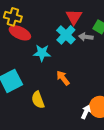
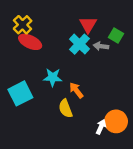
yellow cross: (13, 17) -> (23, 25), turned 30
cyan star: (42, 53) -> (53, 77), moved
yellow semicircle: (38, 100) -> (66, 109), moved

